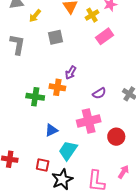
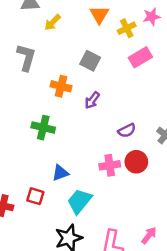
gray square: (56, 37) -> (90, 61), moved, turned 35
orange cross: (57, 87) -> (61, 86), moved
pink cross: (89, 121) -> (110, 165), size x0.7
red circle: (116, 137) -> (136, 162), moved
red square: (43, 165) -> (35, 196), moved

